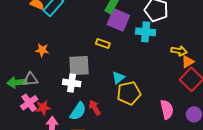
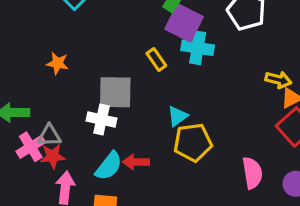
cyan cross: (146, 32) -> (198, 48), moved
yellow rectangle: (103, 44) -> (156, 59), turned 32
gray triangle: (31, 79) -> (49, 135), moved
red arrow: (95, 108) -> (136, 162), turned -63

